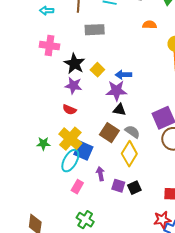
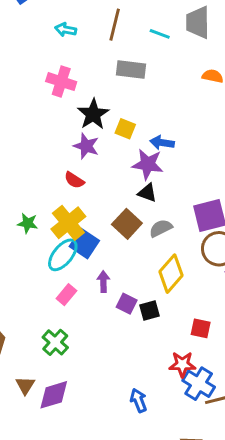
yellow square: (97, 70) -> (125, 129), turned -32
gray semicircle: (132, 132) -> (161, 228), turned -70
yellow diamond: (129, 154) -> (171, 274), moved
green cross: (85, 220) -> (55, 342), moved

